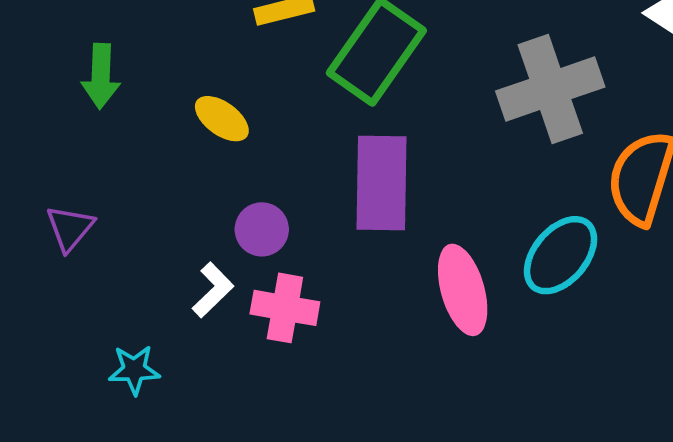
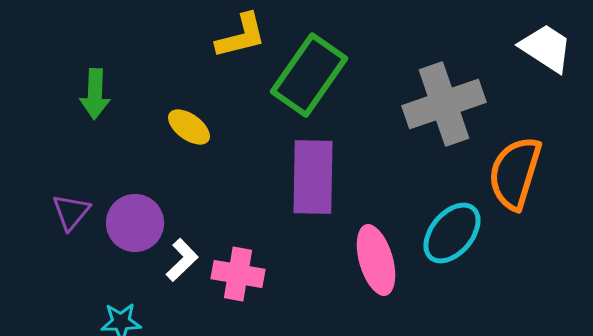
purple circle: (262, 229) -> (135, 223), moved, size x1.4

